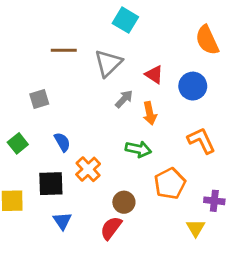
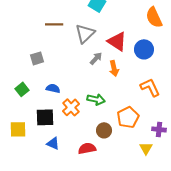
red triangle: (154, 75) -> (117, 41), size x1.5
blue semicircle: (62, 142) -> (53, 88), turned -48
green arrow: (138, 149) -> (96, 99), moved
brown circle: (124, 202) -> (104, 130), moved
blue triangle: (62, 221) -> (53, 143), turned -32
red semicircle: (111, 228) -> (87, 148), turned 42

